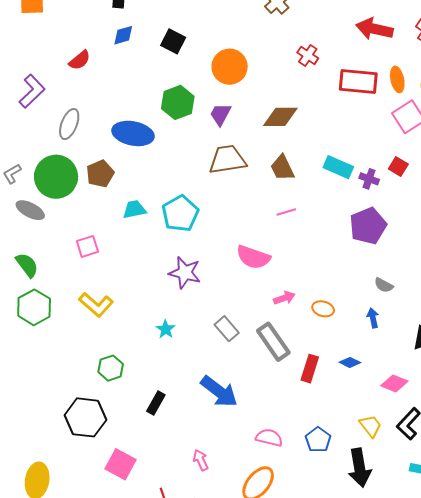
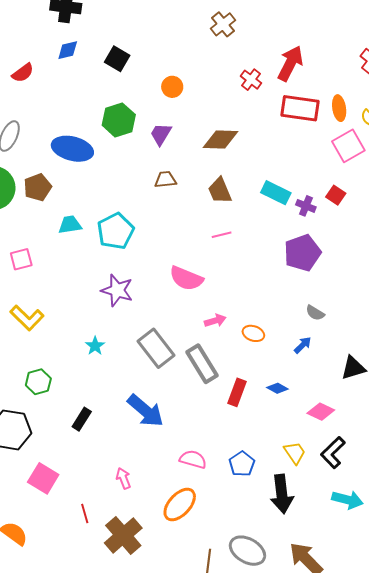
red arrow: (374, 29) -> (290, 63), moved, turned 102
orange circle: (230, 67) -> (172, 87), size x0.6
brown trapezoid: (227, 160) -> (165, 180), size x0.6
blue arrow: (373, 318) -> (303, 345), turned 54
gray rectangle: (227, 329) -> (156, 348), size x1.5

